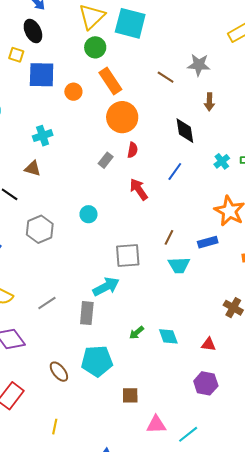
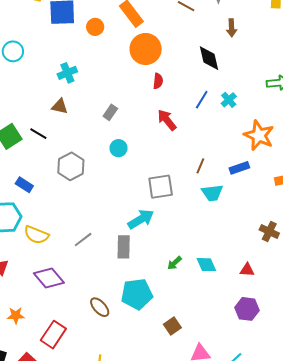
gray rectangle: (106, 160) -> (110, 112), moved
cyan cross: (222, 161) -> (229, 100), moved
brown square: (130, 395) -> (172, 326), turned -30

